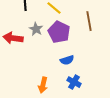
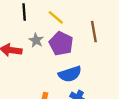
blue semicircle: (67, 60) -> (70, 74), size x1.5

